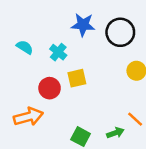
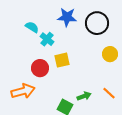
cyan semicircle: (25, 47) -> (32, 27), moved
green arrow: (115, 133) -> (84, 96), moved

